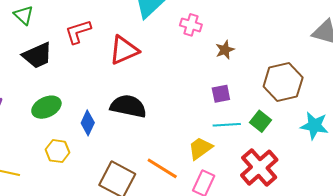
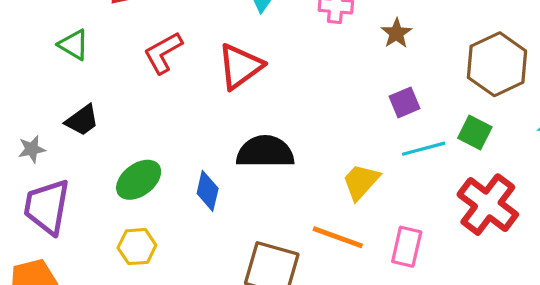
black trapezoid: (37, 55) -> (82, 120), moved, size x0.7
yellow trapezoid: (200, 148) -> (361, 182), moved
yellow hexagon: (58, 151) -> (137, 247), moved

